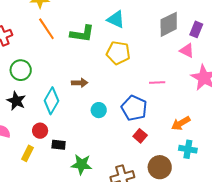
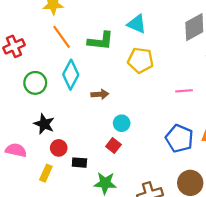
black star: (16, 101) -> (44, 124), moved
cyan diamond: (51, 101) -> (71, 75), moved
blue pentagon: (134, 108) -> (179, 138), moved
red square: (140, 136) -> (113, 145), moved

